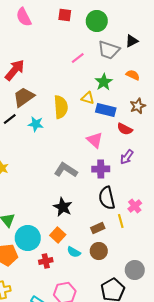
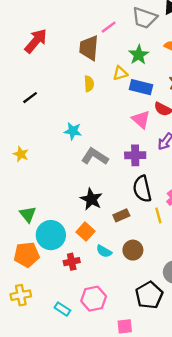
brown trapezoid: (24, 97) -> (89, 48), moved, turned -50
yellow triangle: (88, 98) -> (120, 73), turned -32
yellow semicircle: (61, 107) -> (89, 84), size x0.6
cyan star: (36, 124) -> (73, 131), moved
pink triangle: (95, 140) -> (141, 120), moved
brown rectangle: (98, 228) -> (121, 215), moved

